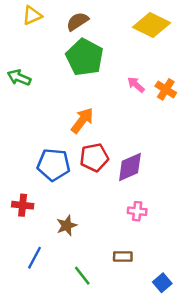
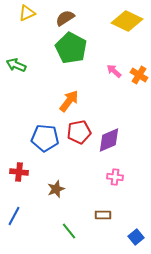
blue line: (35, 258) -> (14, 216), moved

